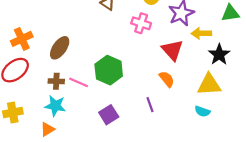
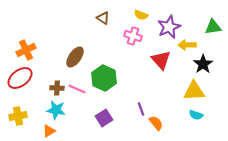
brown ellipse: (60, 48) -> (75, 57), moved
orange semicircle: (167, 79) -> (156, 123), moved
cyan semicircle: (202, 111) -> (196, 115), moved

